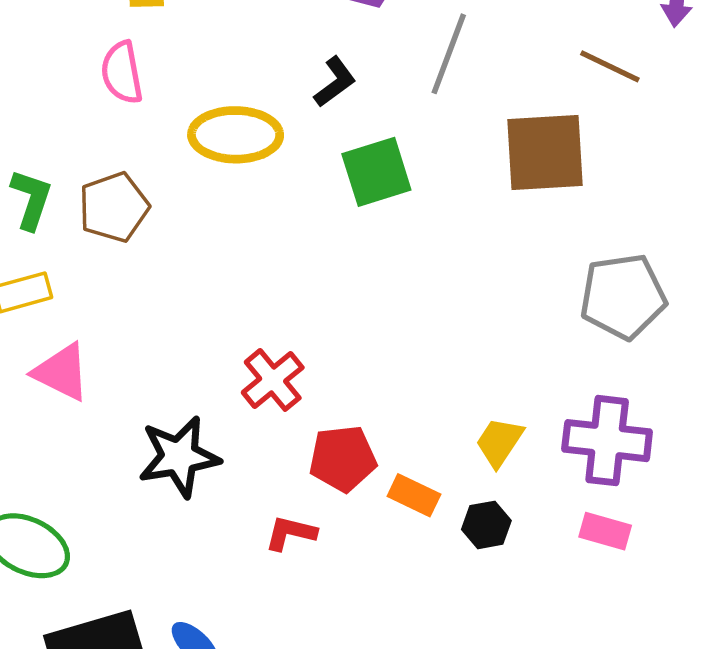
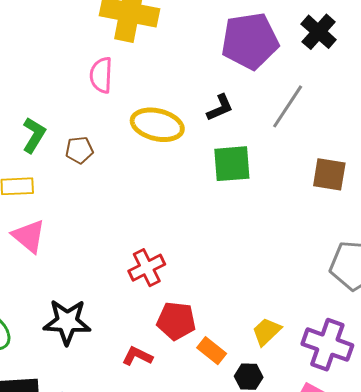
brown square: (545, 153) -> (329, 174), size x0.7
brown pentagon: (114, 207) -> (79, 150), size x0.7
black star: (179, 457) -> (67, 322), moved

